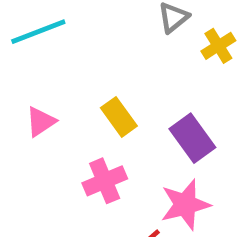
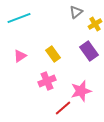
purple rectangle: (192, 138) -> (89, 51), moved

